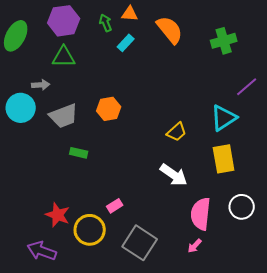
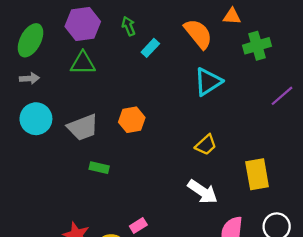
orange triangle: (130, 14) -> (232, 16), moved
gray arrow: (41, 85) -> (29, 78), moved
cyan triangle: (224, 118) -> (208, 82), moved

